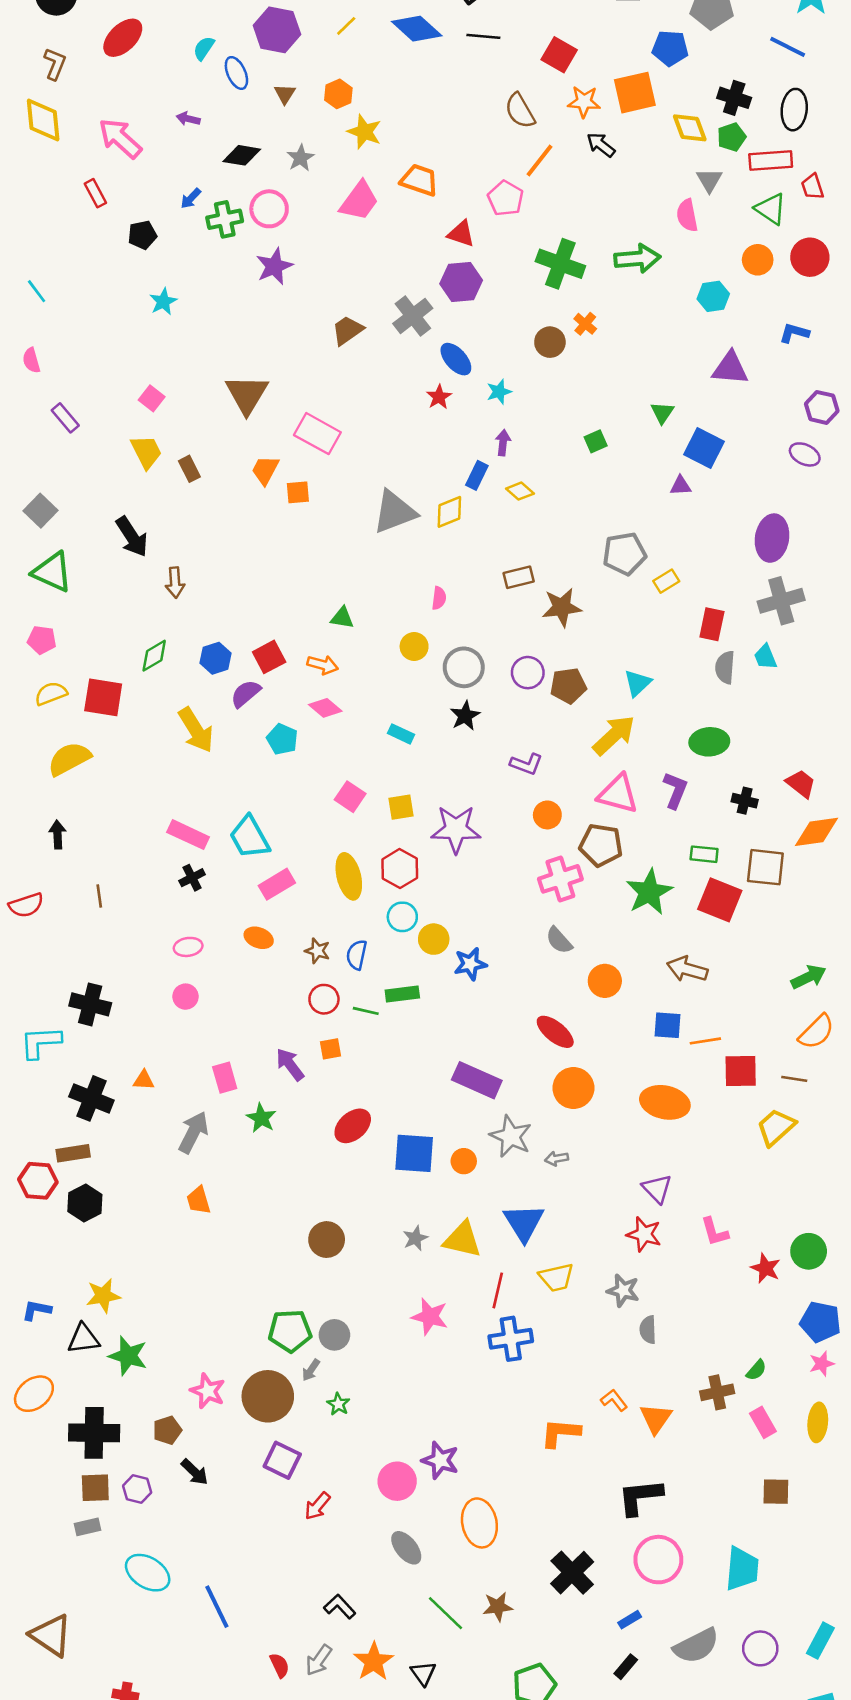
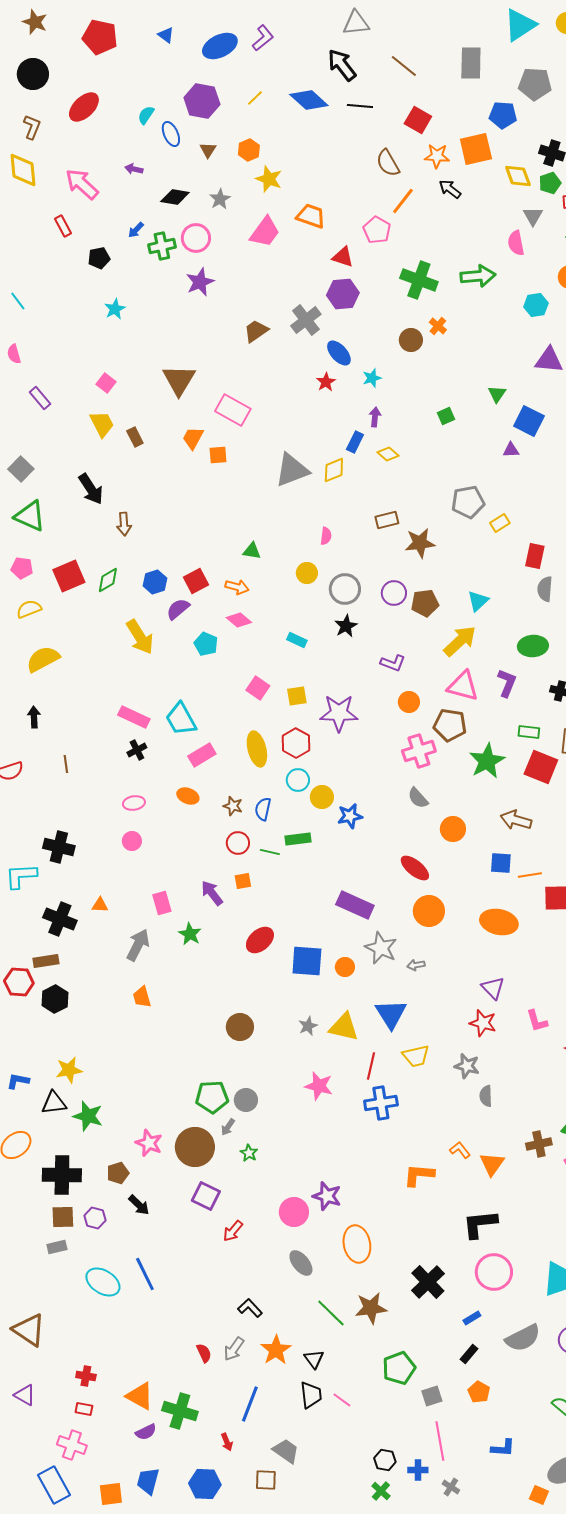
red square: (103, 697) -> (69, 576), moved, turned -32
blue line: (217, 1607) -> (145, 1274), moved
brown star: (498, 1607) -> (371, 1308), size x1.4

